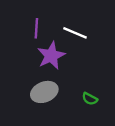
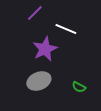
purple line: (36, 28) -> (35, 13), moved, turned 42

